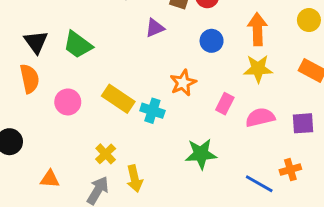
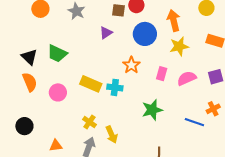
blue circle: (212, 41) -> (145, 34), size x1.5

